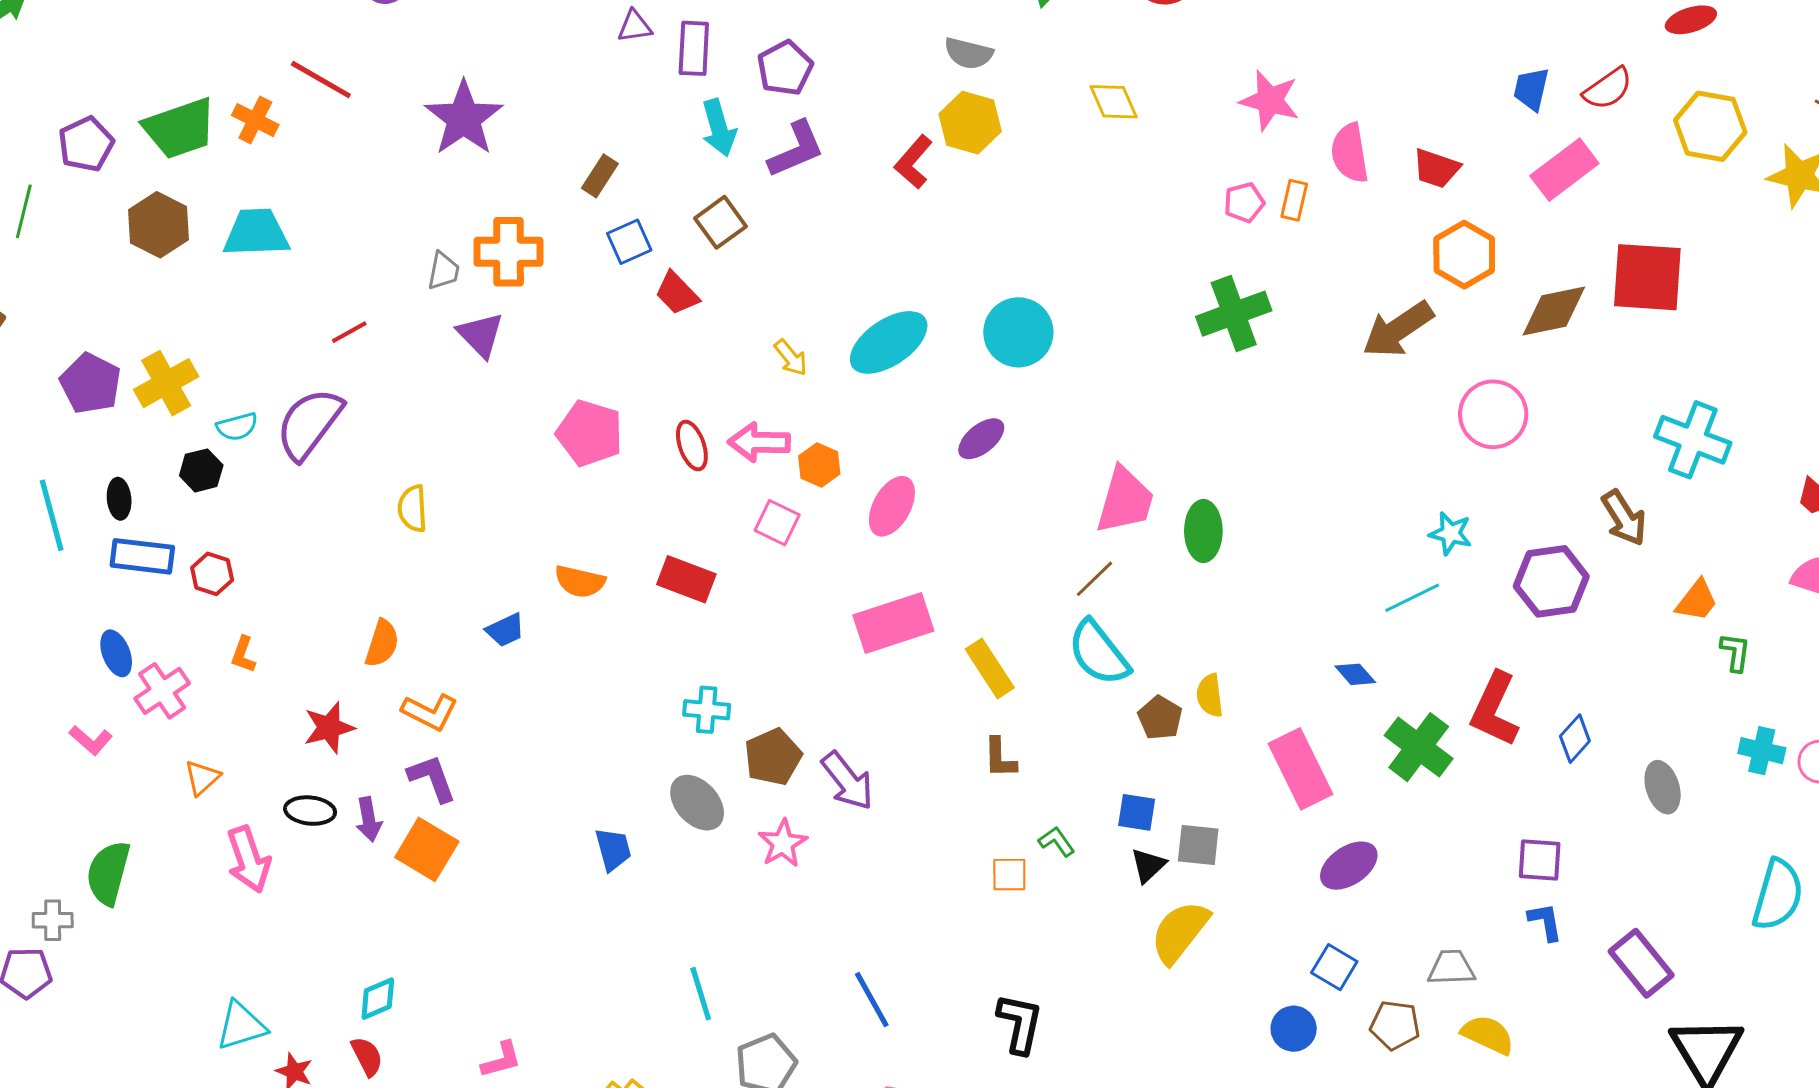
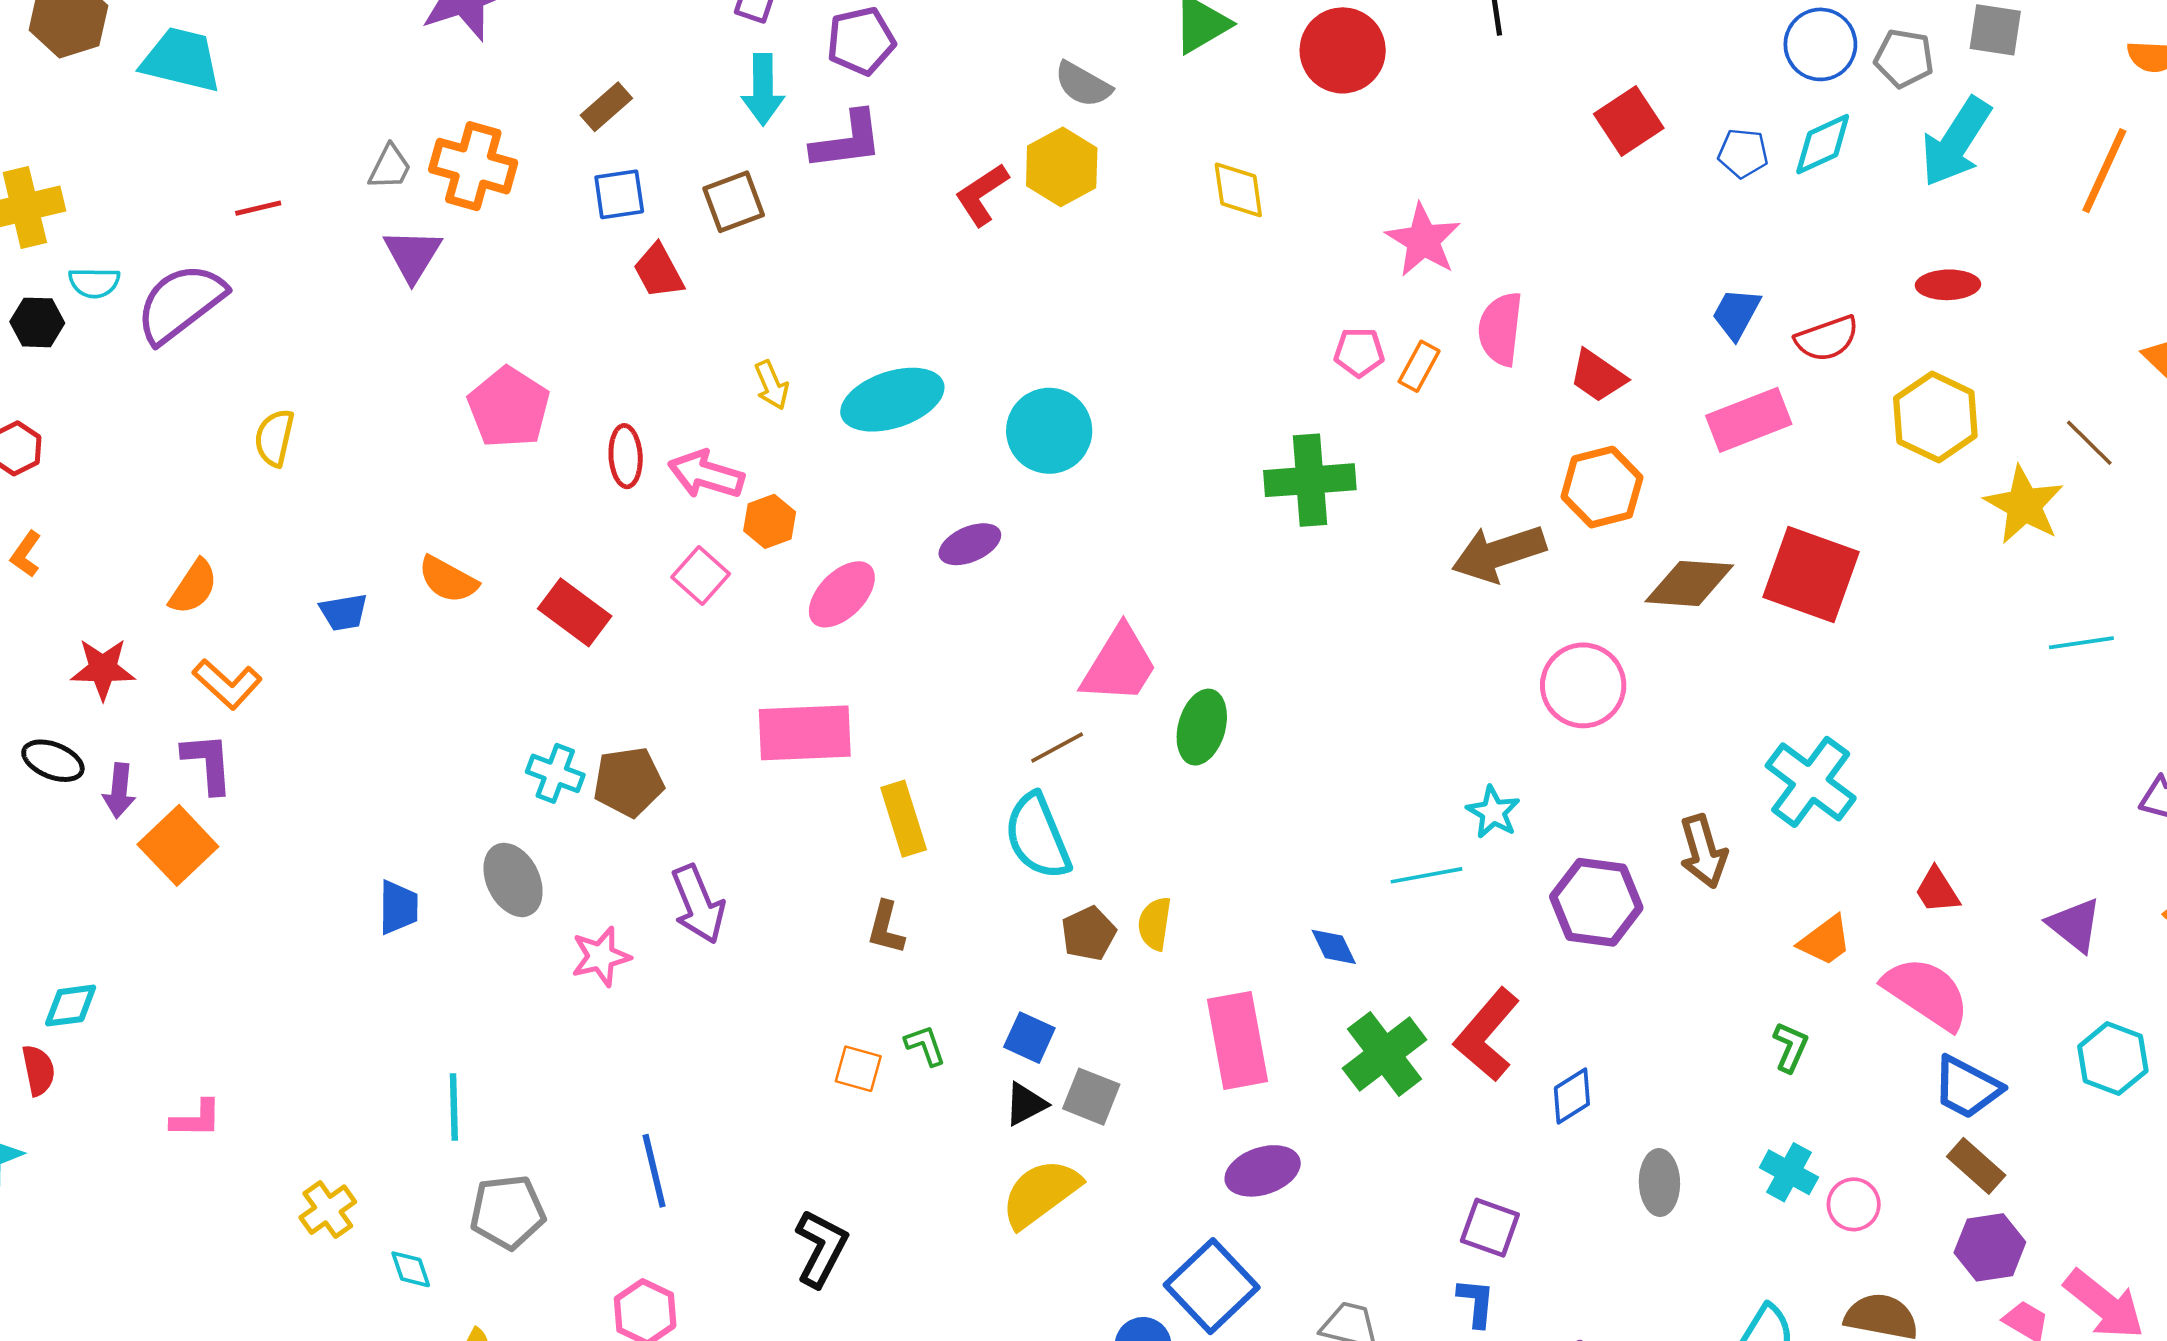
orange trapezoid: (1697, 601) -> (1825, 941), moved
brown pentagon: (773, 757) -> (628, 782), moved
blue square: (1334, 967) -> (1212, 1286), size x1.6

